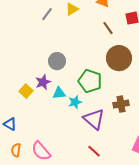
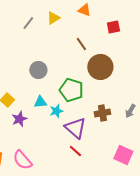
brown line: (108, 28) -> (81, 44), moved
purple star: (43, 82) -> (19, 119), moved
red line: (94, 151) -> (75, 151), moved

